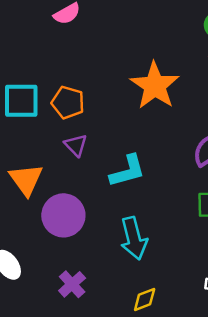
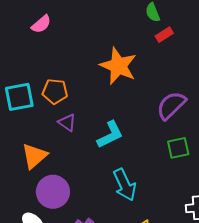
orange triangle: (26, 180) -> (34, 156), turned 36
purple circle: (63, 215) -> (53, 192), moved

